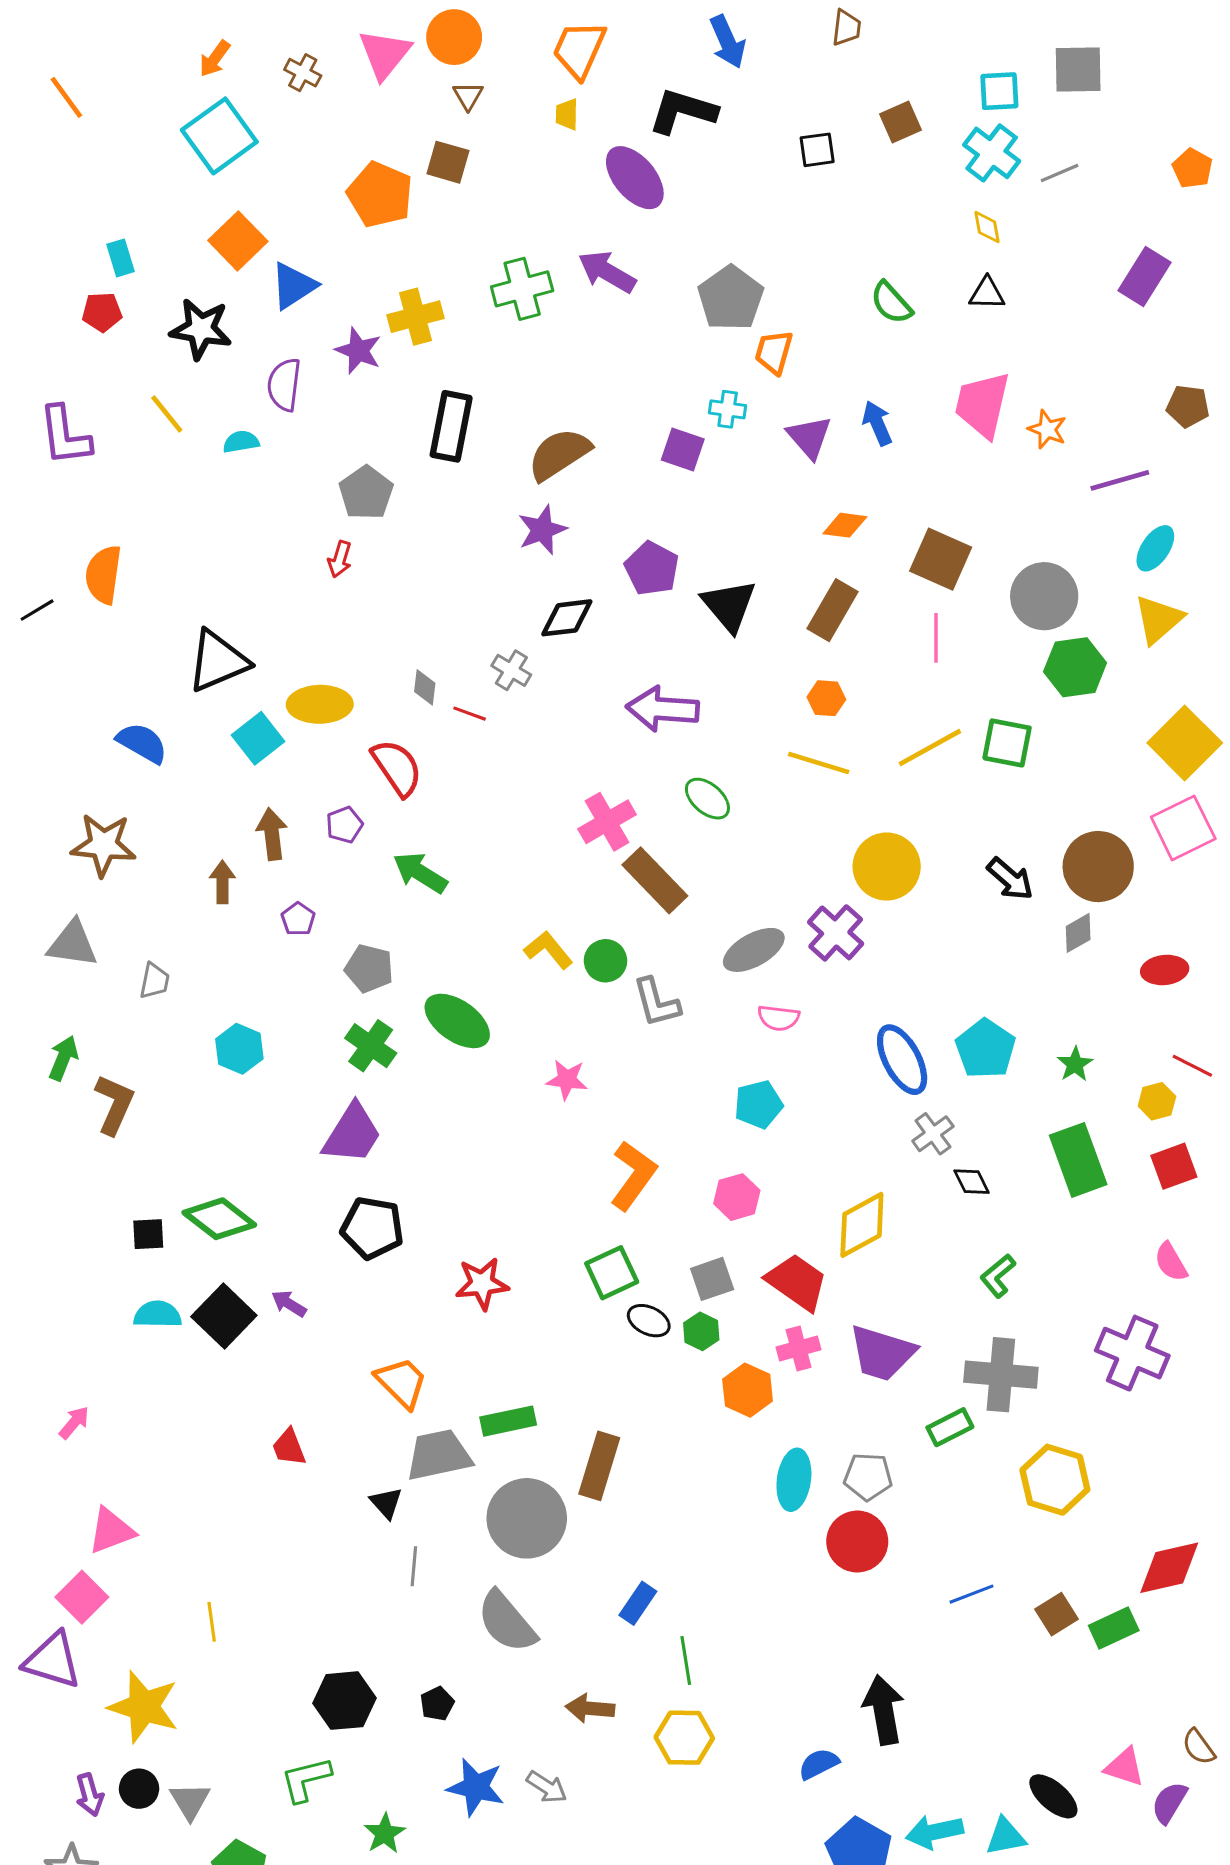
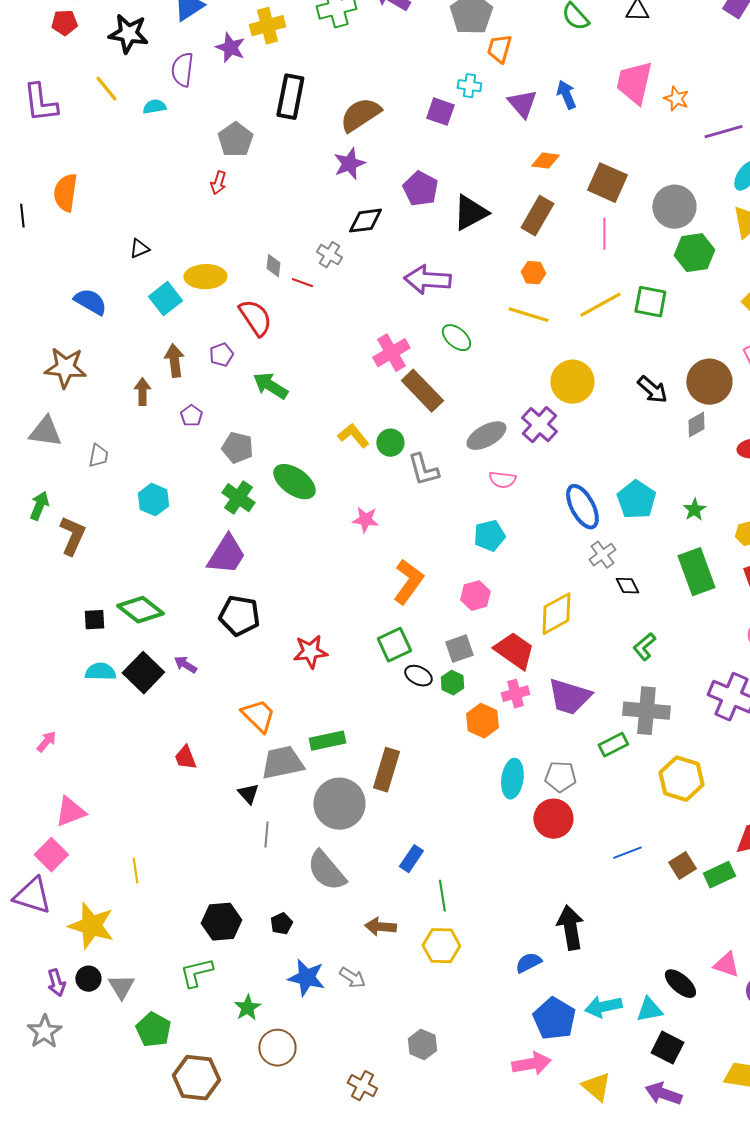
black triangle: (729, 605) -> (470, 213), turned 42
black line: (37, 610) -> (22, 216), turned -65
black triangle: (218, 661) -> (139, 249), size x0.5

